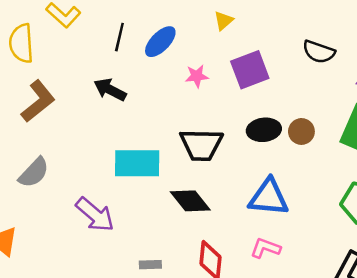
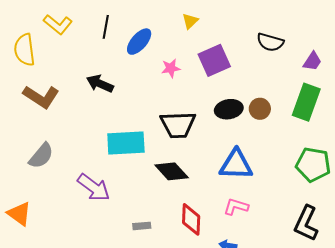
black line: (119, 37) -> (106, 27), moved
brown L-shape: (38, 101) -> (41, 97), turned 75

